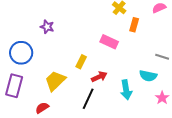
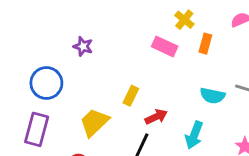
pink rectangle: (109, 42) -> (165, 46), moved
cyan semicircle: (148, 76) -> (212, 96), moved
cyan arrow: (126, 90) -> (194, 135), turned 30

